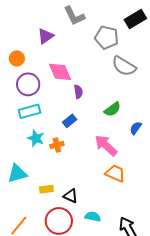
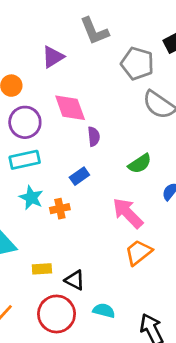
orange trapezoid: (115, 173) -> (138, 252), turned -65

